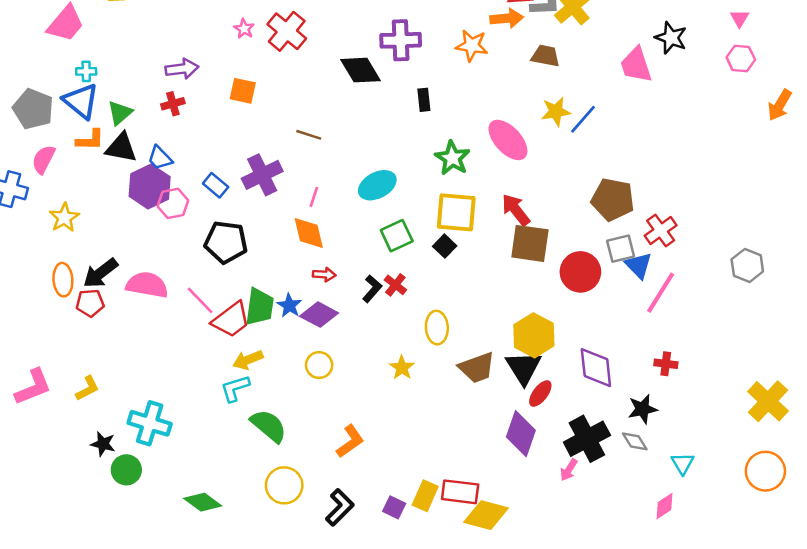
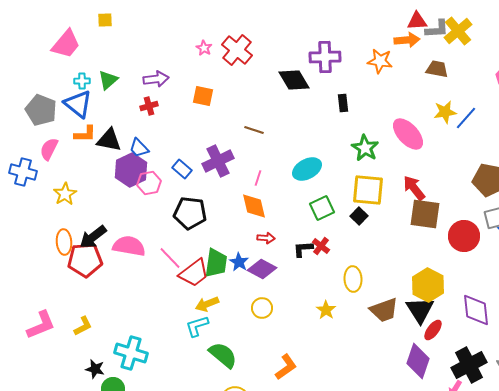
green triangle: (120, 113) -> (108, 80), moved
black L-shape: (372, 289) -> (303, 249), turned -135
red pentagon: (90, 303) -> (85, 260), size x1.6

